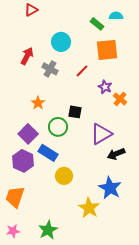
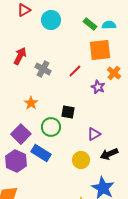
cyan semicircle: (116, 16) -> (109, 25), moved
cyan circle: (61, 42) -> (51, 20), moved
orange cross: (120, 99) -> (114, 73), moved
purple triangle: (101, 134) -> (94, 134), size x0.6
yellow circle: (64, 176) -> (81, 160), moved

